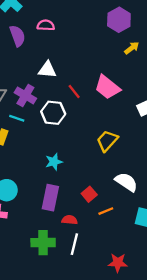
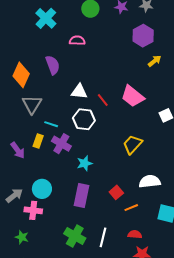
purple semicircle: (17, 36) -> (53, 65), moved
white triangle: (47, 70) -> (79, 91), moved
purple cross: (25, 95) -> (61, 144), moved
white semicircle: (126, 182) -> (150, 181), turned -40
red semicircle: (70, 220) -> (135, 234), moved
green cross: (43, 243) -> (75, 236), turned 30

